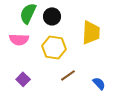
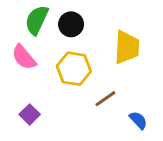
pink semicircle: (19, 39) -> (24, 57), turned 48
brown line: (68, 75) -> (105, 99), moved

